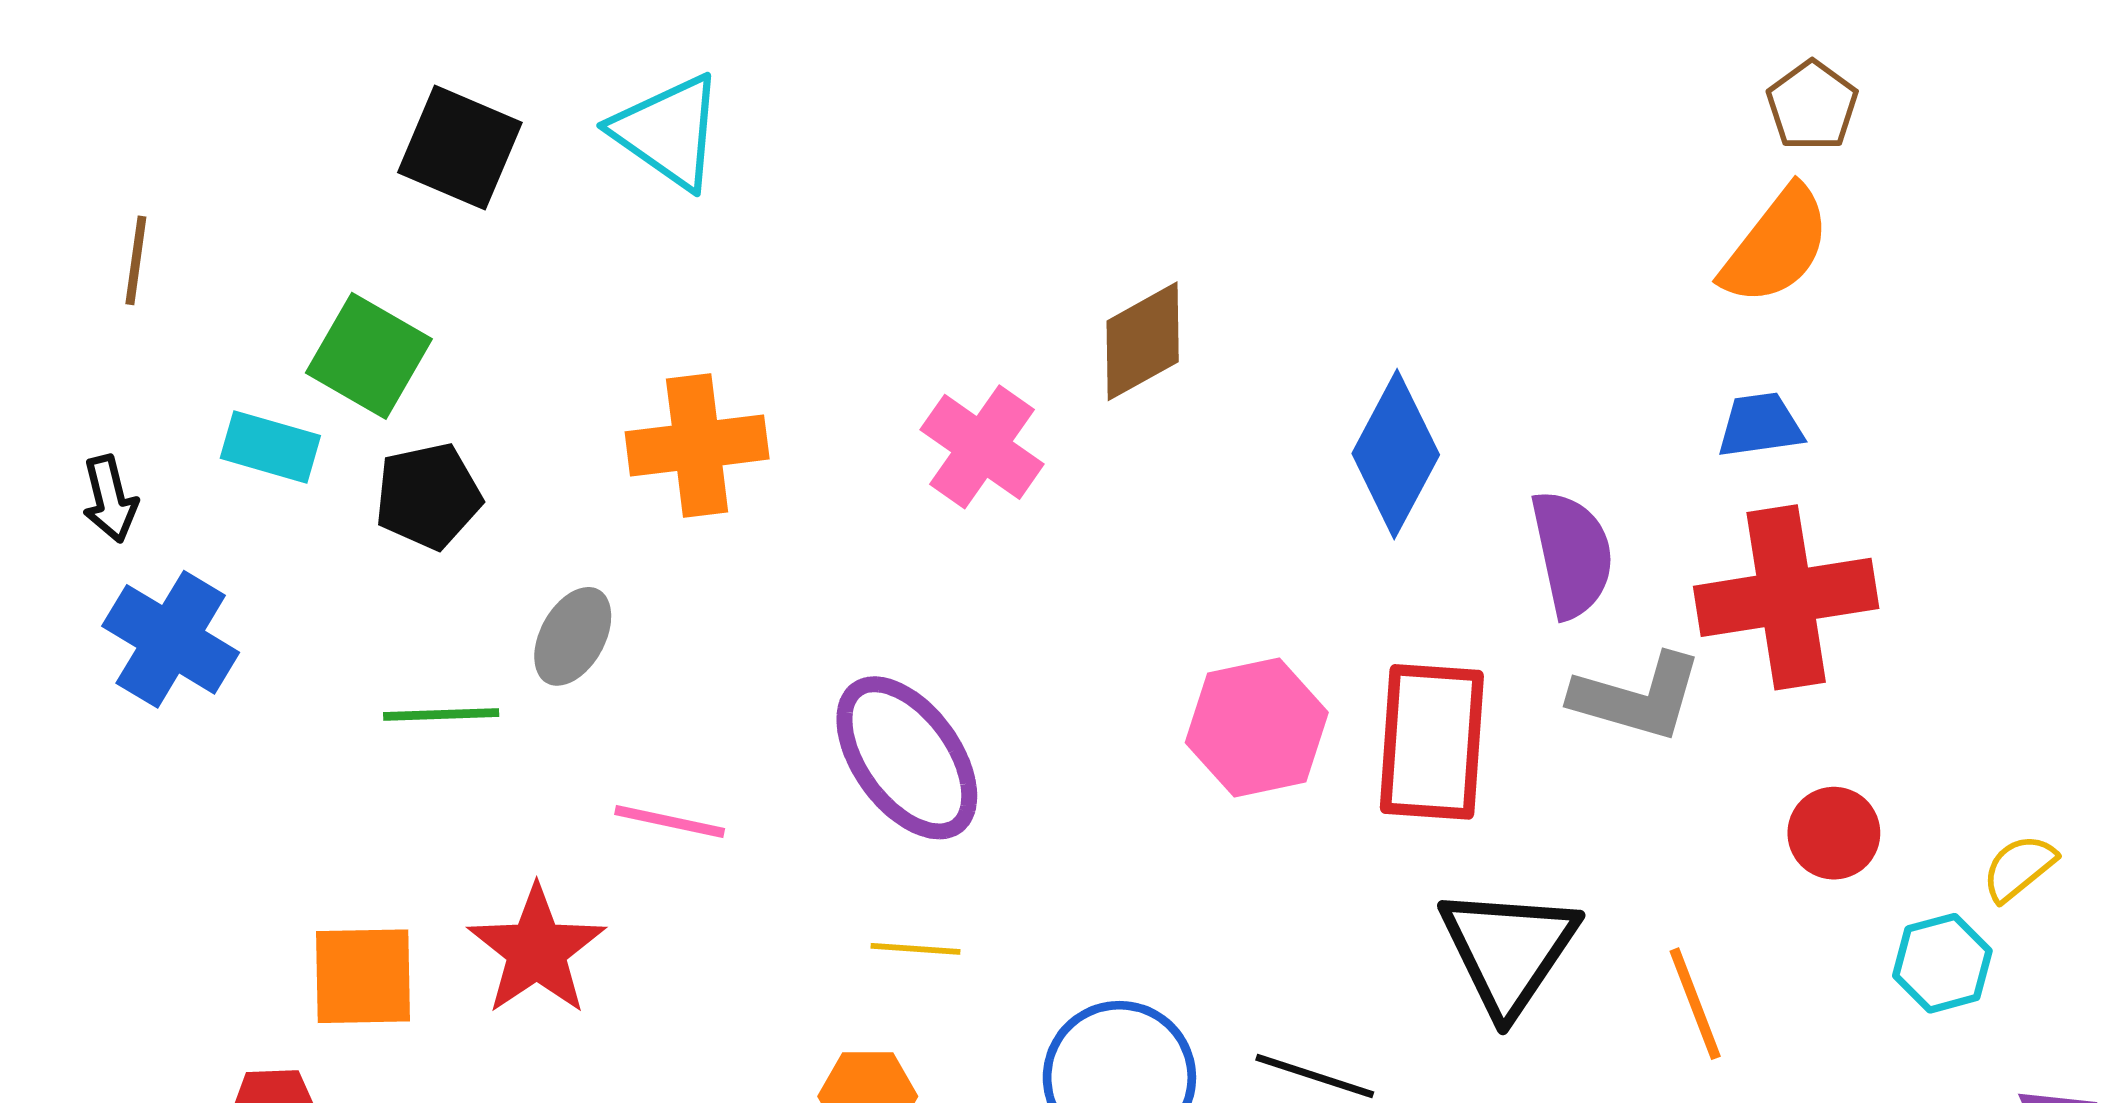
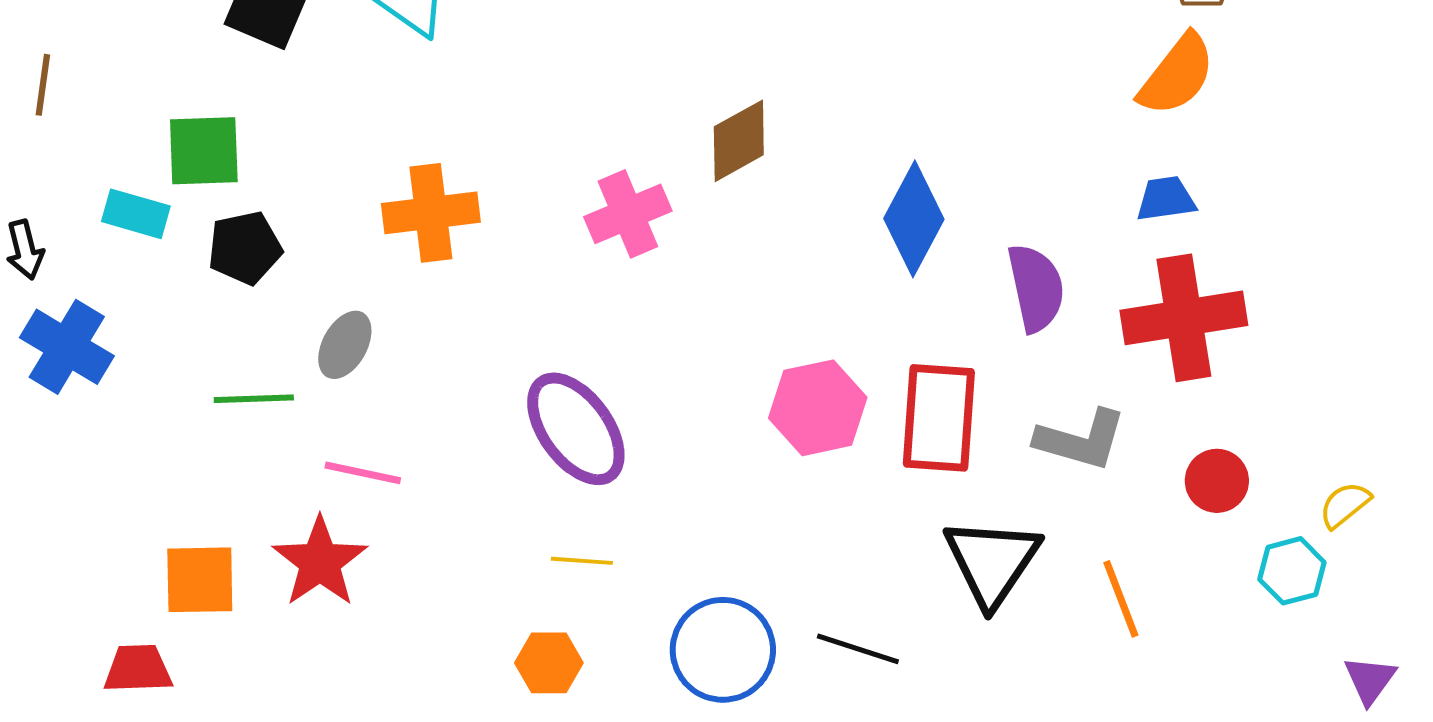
green square: (369, 356) -> (204, 151), turned -32
pink cross: (982, 447) -> (628, 214), turned 32
gray L-shape: (1637, 697) -> (1081, 440), moved
pink line: (670, 821) -> (363, 473), moved

